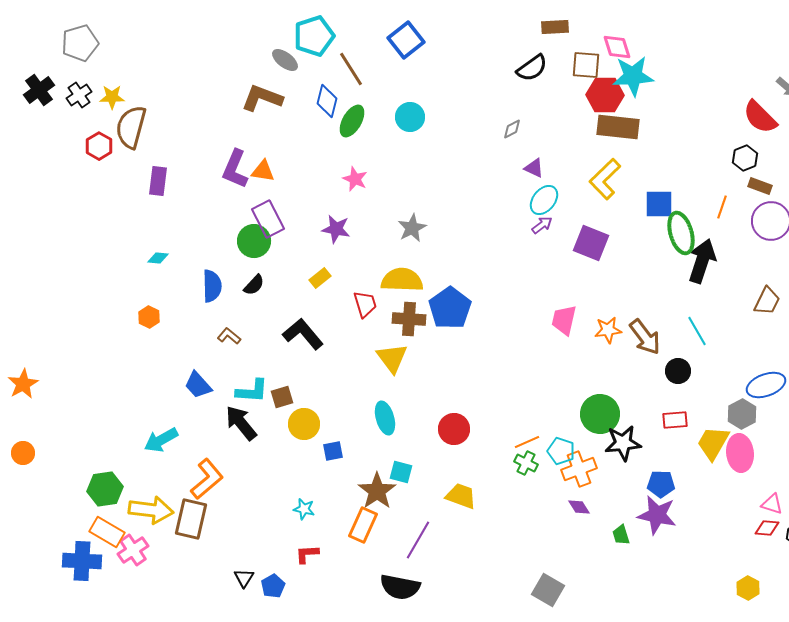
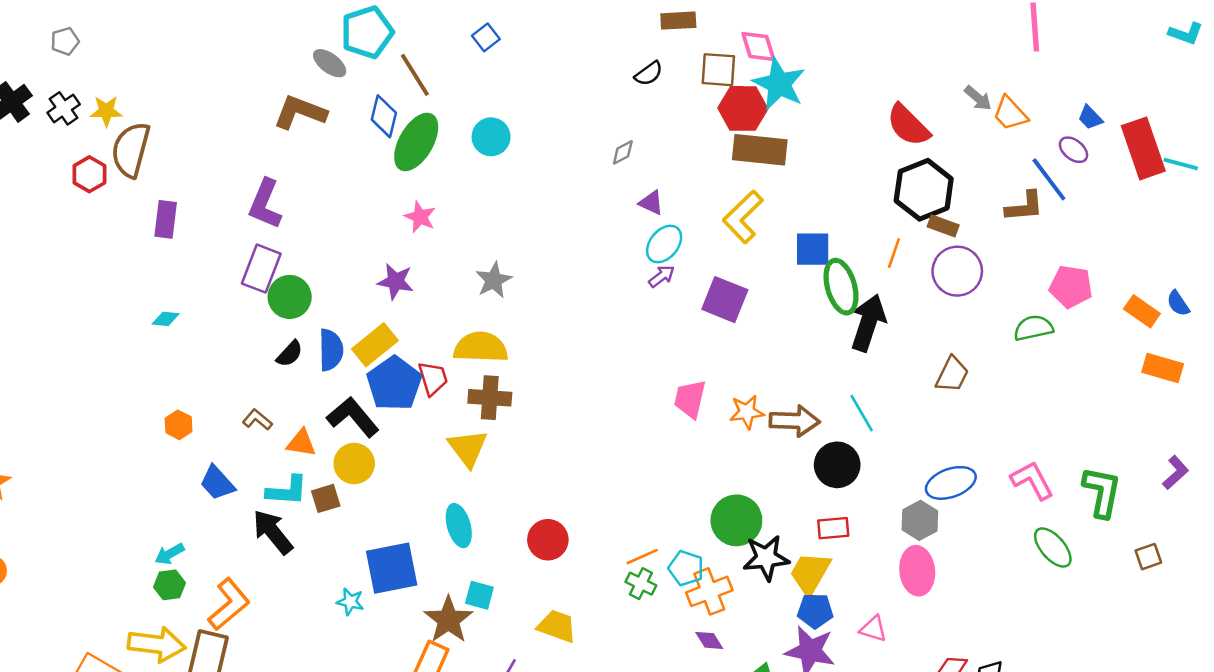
blue square: (406, 40) -> (486, 37), size x0.6
gray pentagon: (80, 43) -> (65, 41), size x0.6
black semicircle: (532, 68) -> (649, 74), size x0.7
cyan star: (633, 76) -> (779, 84), turned 30
red semicircle: (760, 117) -> (908, 125), moved
green ellipse: (352, 121) -> (416, 142), size x1.4
black hexagon: (745, 158) -> (924, 190), size x1.8
orange triangle: (263, 171) -> (301, 443), moved
purple rectangle: (268, 219) -> (261, 269), moved, turned 48
yellow rectangle: (320, 278) -> (375, 345), size x1.6
blue semicircle: (212, 286) -> (331, 350), moved
blue pentagon: (450, 308) -> (394, 383), moved
orange hexagon: (149, 317) -> (179, 425), moved
brown arrow: (645, 337) -> (795, 421), turned -51
black circle: (678, 371) -> (837, 465), size x1.4
yellow circle: (304, 424) -> (354, 464), moved
cyan arrow: (161, 440) -> (169, 554), size x0.7
yellow trapezoid: (713, 443) -> (810, 573), moved
blue square: (333, 451) -> (392, 568), size x2.0
green hexagon: (105, 489) -> (169, 585), moved, size x0.7
pink triangle: (772, 504) -> (873, 629), moved
cyan star: (304, 509) -> (350, 602), moved

